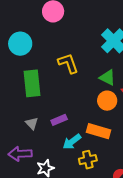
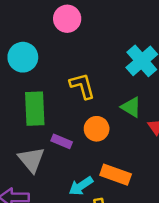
orange circle: (107, 101) -> (97, 129), moved
purple rectangle: (59, 120) -> (62, 141), moved, turned 42
gray triangle: (32, 123) -> (31, 160), size x1.6

